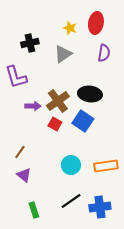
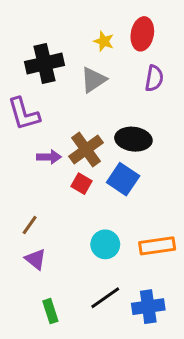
black cross: (30, 43) -> (44, 64), size x1.4

